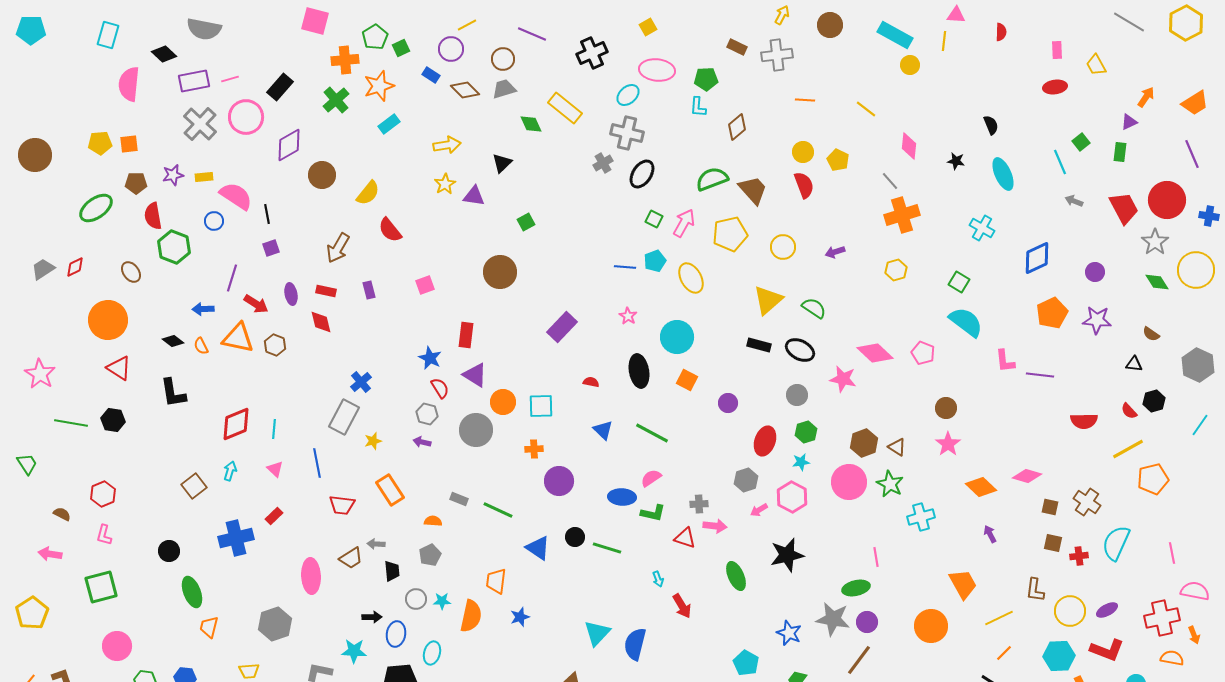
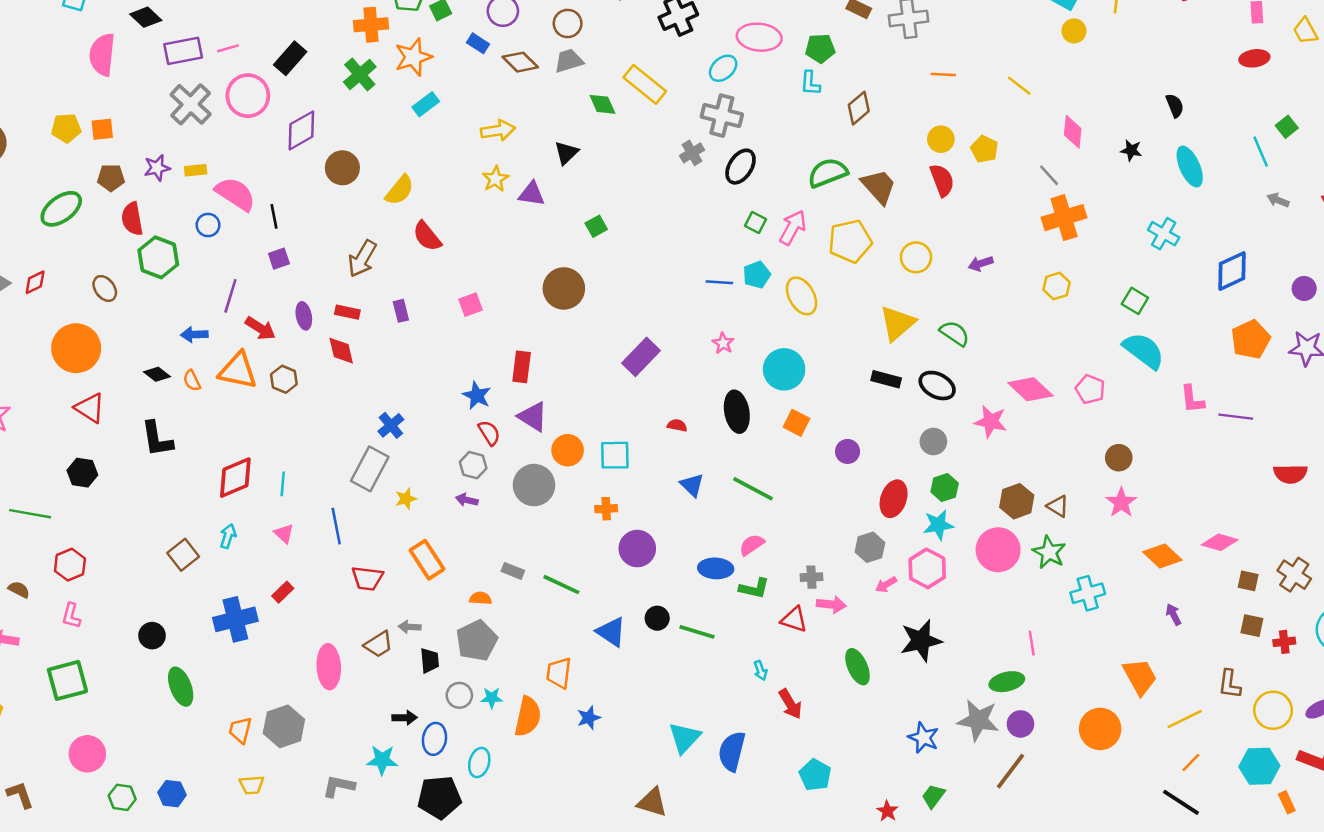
green line: (71, 423) -> (30, 514), moved
cyan star: (801, 462) -> (938, 525), size x1.4
gray pentagon: (430, 555) -> (477, 641), size x1.5
orange trapezoid: (209, 627) -> (240, 730), moved
cyan pentagon: (746, 663) -> (815, 775), moved

